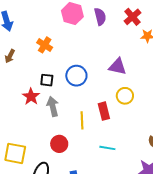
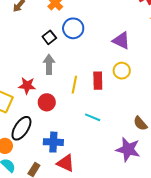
blue circle: (76, 76) -> (73, 28), moved
black square: (47, 80) -> (49, 37), turned 32
red star: (31, 97) -> (27, 86), moved, turned 30

